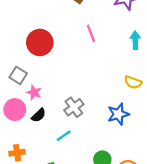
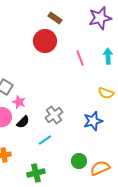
pink line: (91, 33) -> (80, 58), moved
red circle: (40, 42) -> (45, 41), moved

